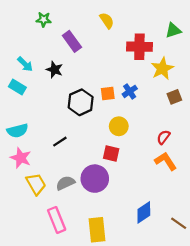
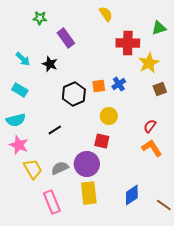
yellow semicircle: (107, 21) -> (106, 14), moved
cyan rectangle: (17, 87) -> (20, 90), moved
yellow rectangle: (97, 230) -> (89, 193), moved

